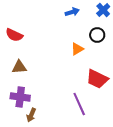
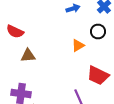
brown triangle: (19, 67) -> (28, 56), moved

